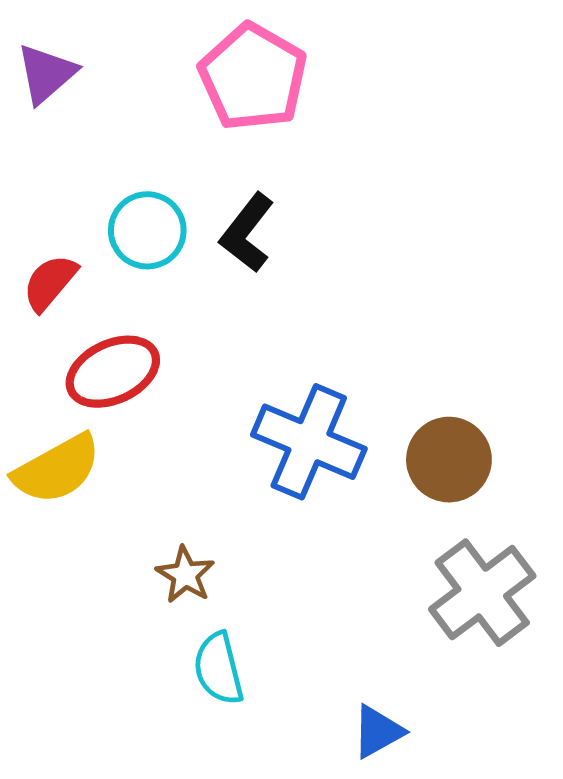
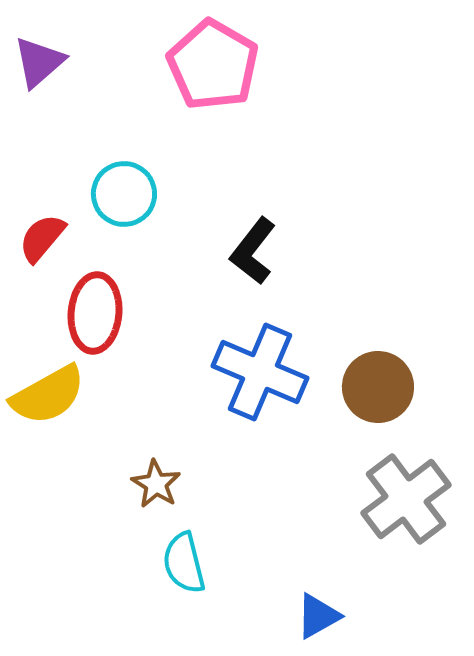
black L-shape: (247, 233) -> (253, 251), moved
red ellipse: (113, 372) -> (95, 313), turned -60

